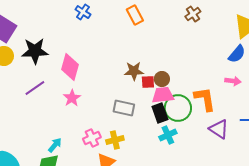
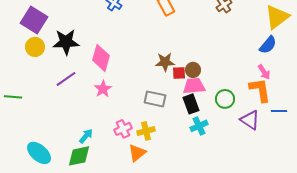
pink arrow: (233, 81) -> (264, 72), turned 49
orange L-shape: (205, 99) -> (260, 90), moved
green circle: (178, 108) -> (225, 99), moved, size x0.7

